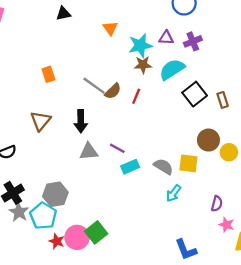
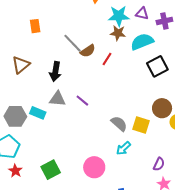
cyan rectangle: (130, 167) -> (38, 113), moved, turned 35
gray hexagon: (55, 194) -> (15, 116), moved
pink circle: (77, 237) -> (94, 167), moved

